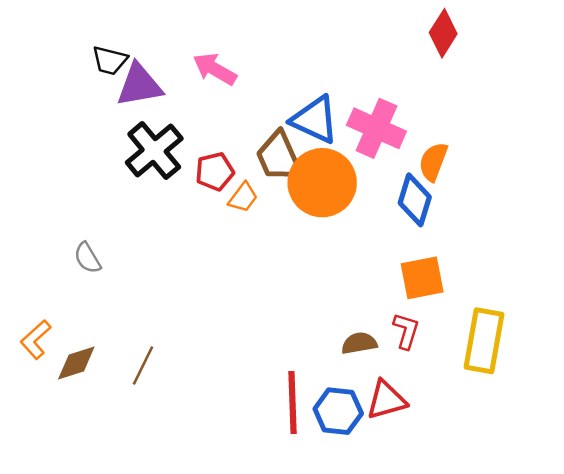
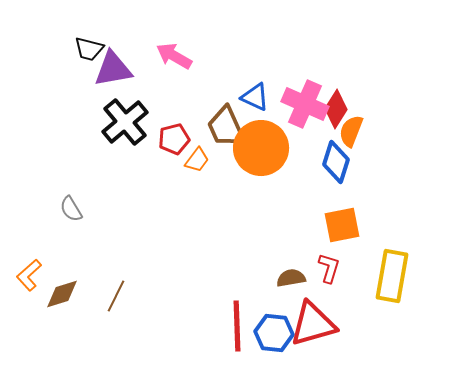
red diamond: (443, 33) -> (336, 109), moved
blue triangle: (315, 120) -> (255, 97), size x0.7
red triangle: (386, 400) -> (313, 324), size x1.4

